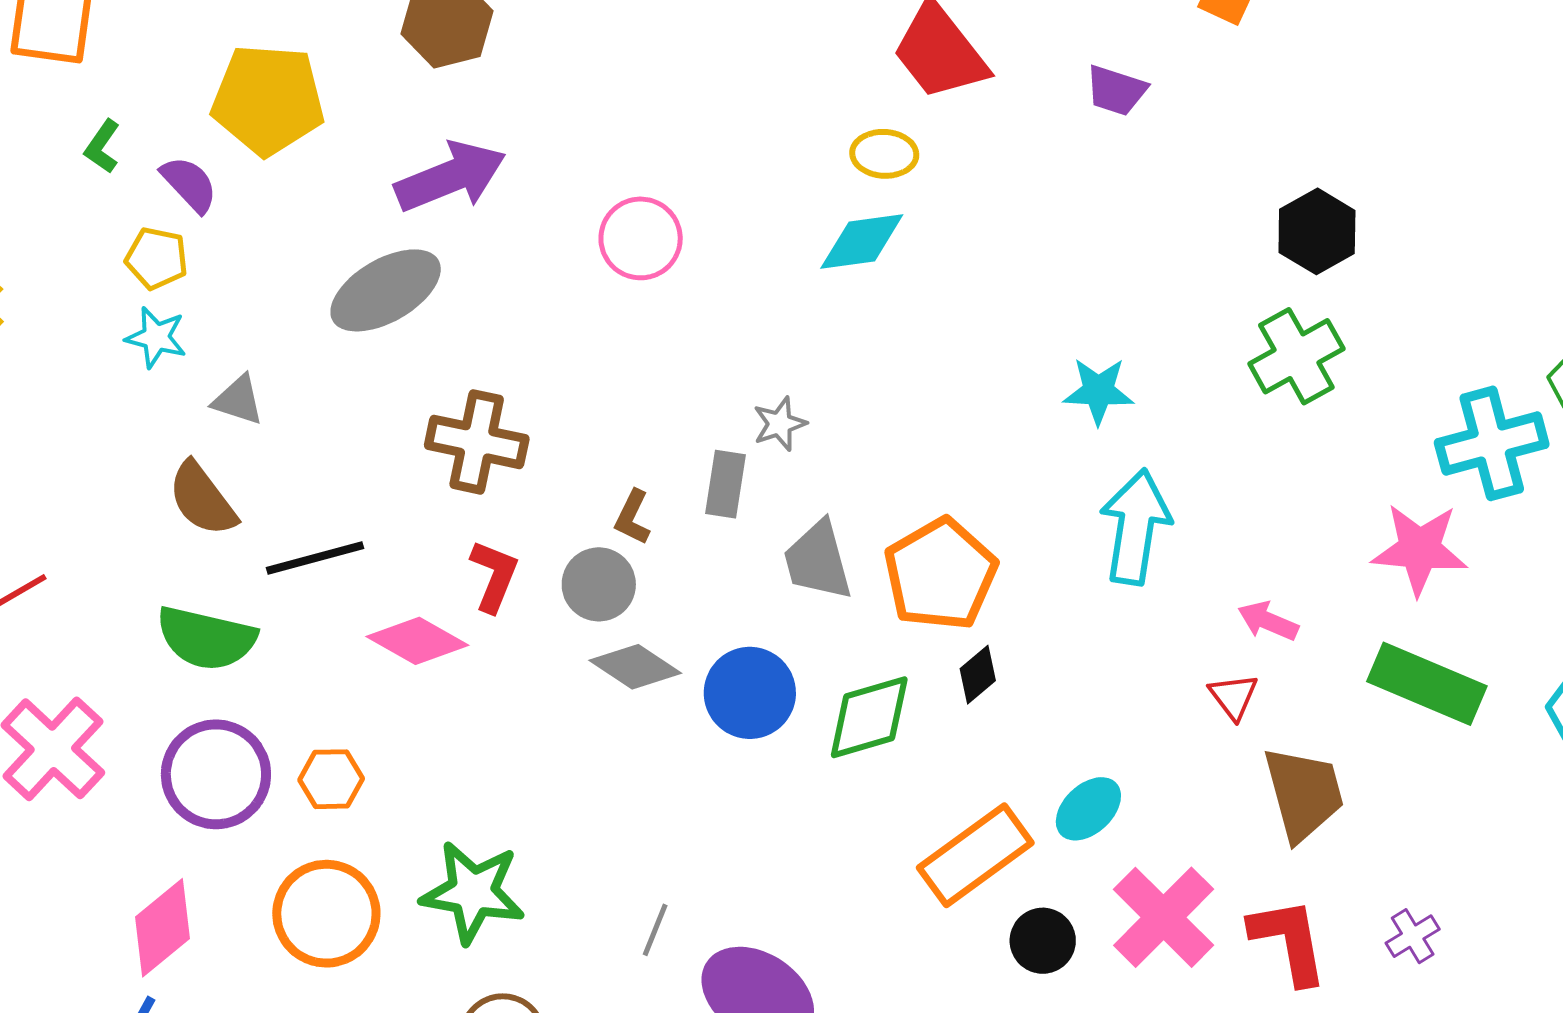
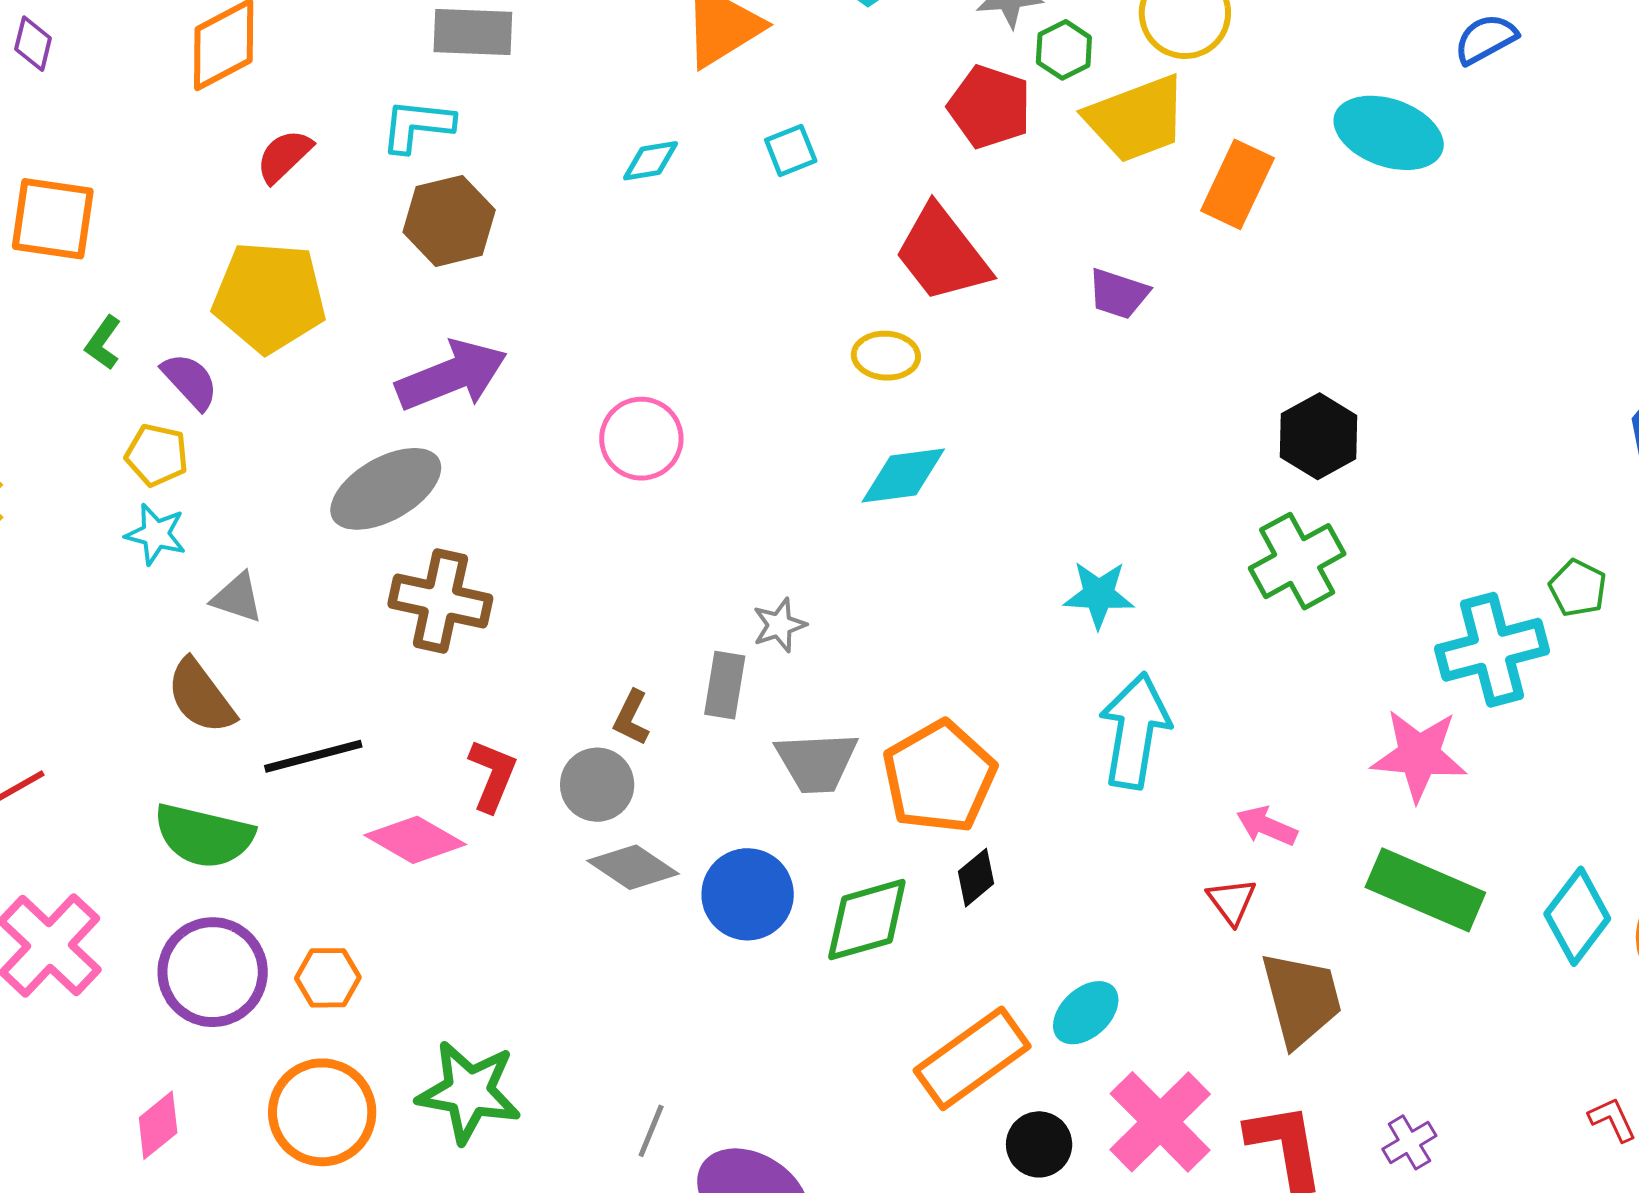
cyan diamond: (862, 242) -> (903, 476), moved
brown cross: (477, 442) -> (440, 601), moved
gray trapezoid: (818, 561) -> (816, 762), turned -78
pink diamond: (163, 928) -> (158, 1125), size x0.7

